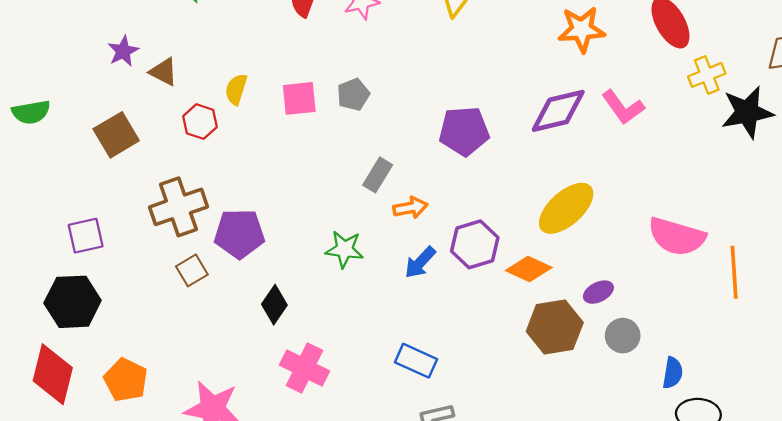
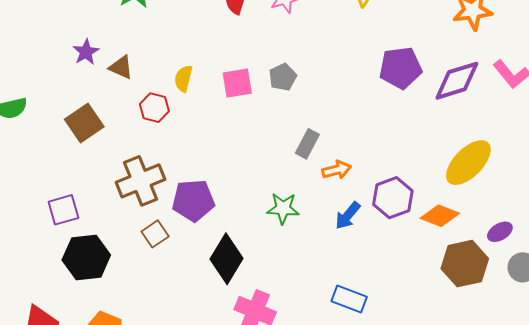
purple pentagon: (464, 131) -> (401, 68), moved
black hexagon: (73, 302) -> (86, 257), moved
black diamond: (274, 305) -> (227, 259), size x1.5

